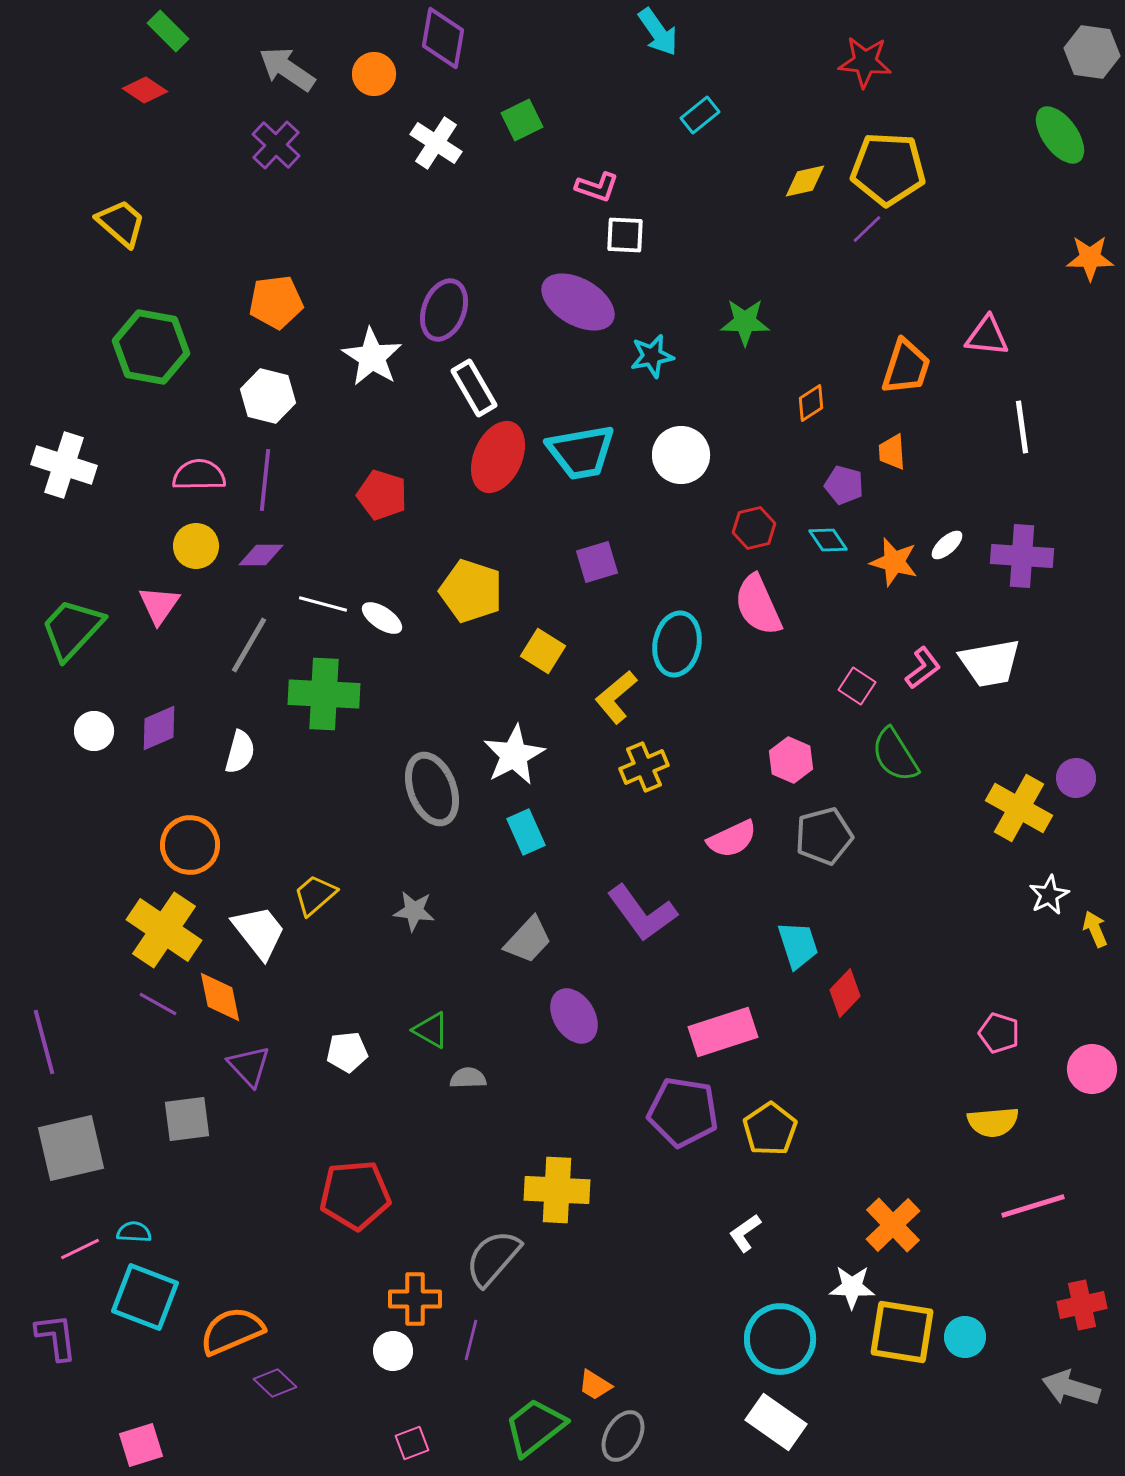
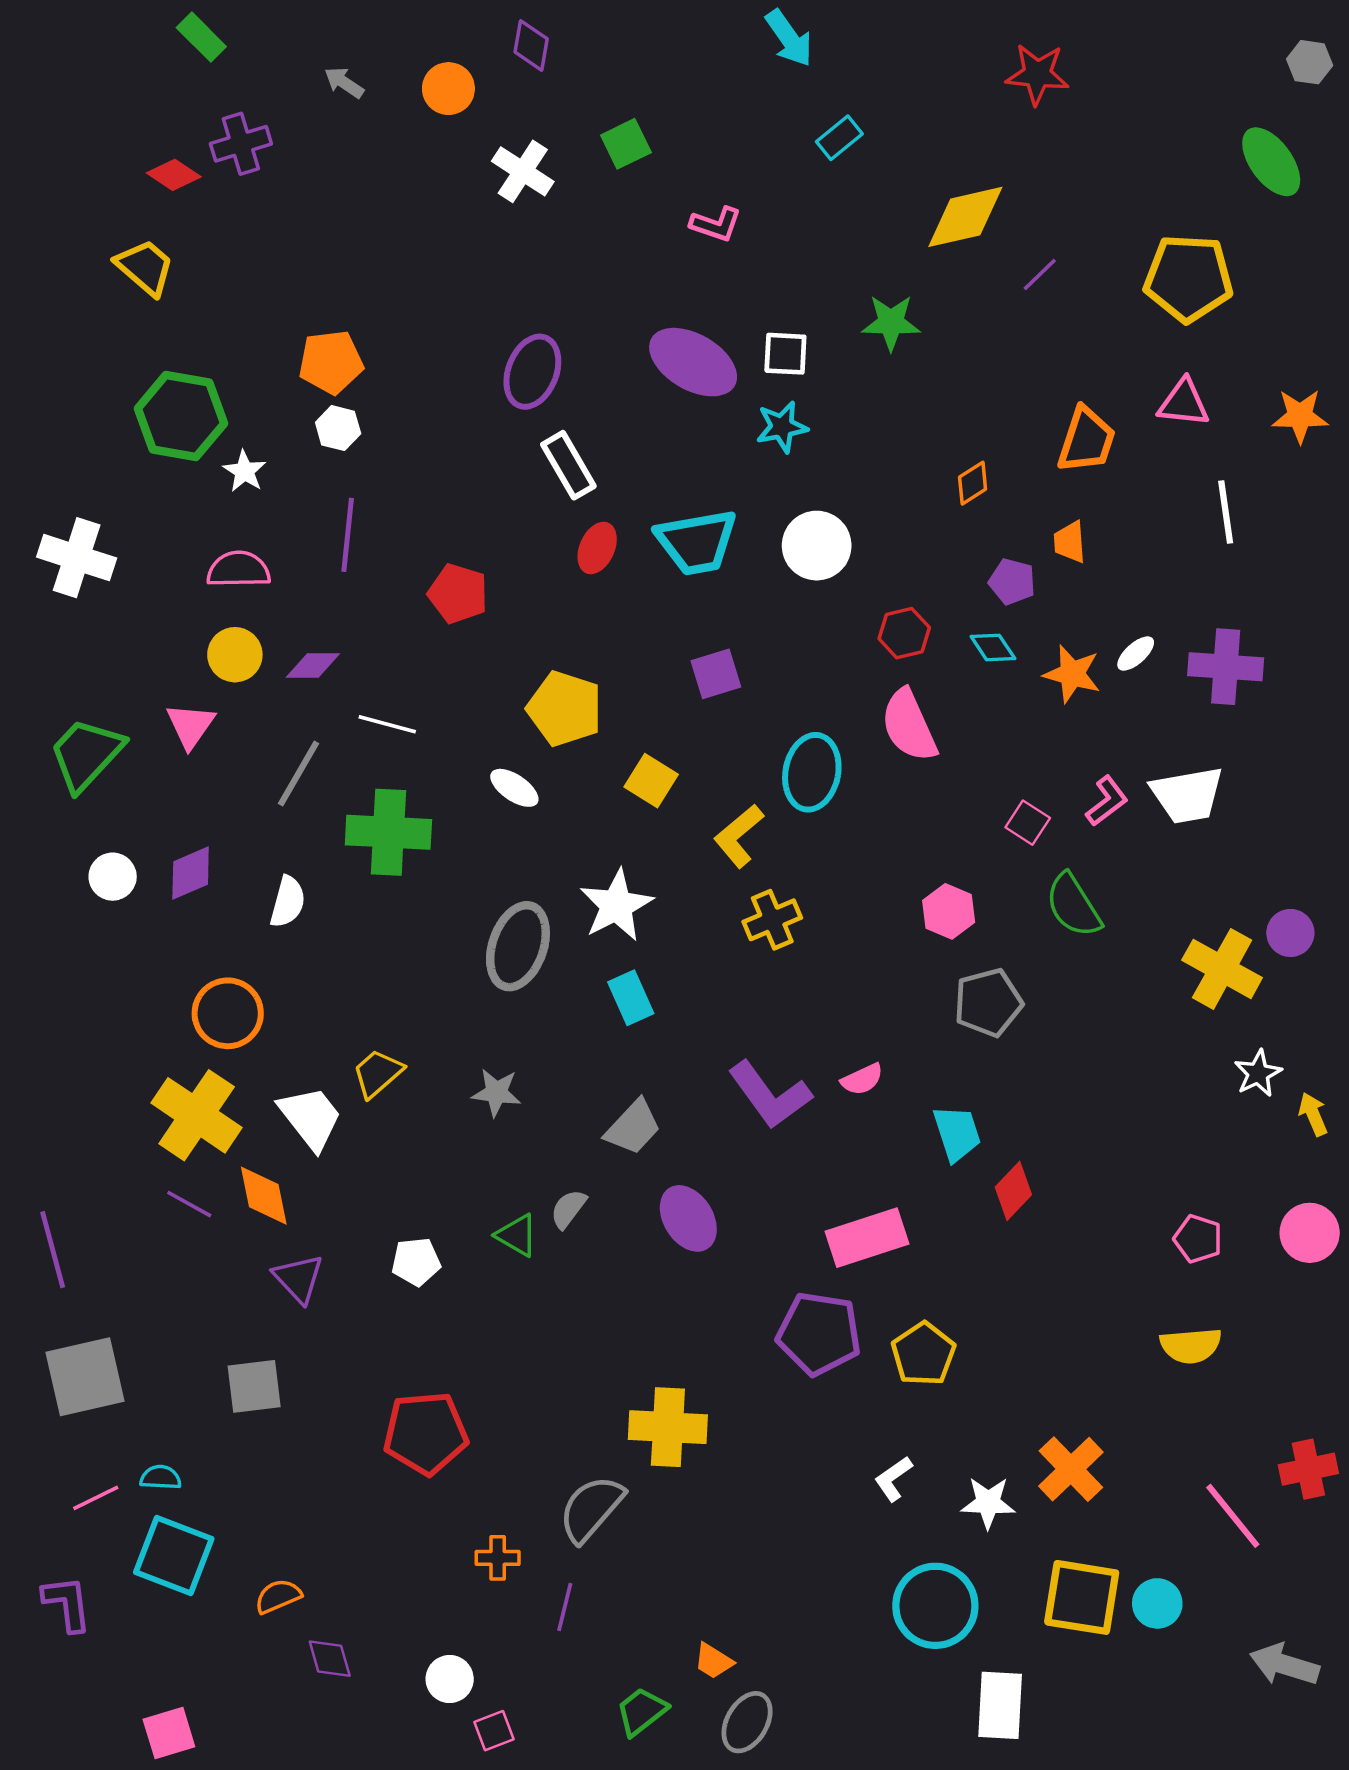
purple diamond: (443, 38) -> (531, 45), size x0.7
gray hexagon: (1092, 52) -> (1310, 62), size x0.7
gray arrow: (287, 69) -> (344, 83), size x0.6
red diamond: (145, 90) -> (174, 175), moved
purple cross: (276, 145) -> (241, 144), moved, turned 30
yellow pentagon: (888, 169) -> (1188, 278), moved
yellow diamond: (805, 181) -> (965, 217), size x1.6
white square: (625, 235) -> (785, 354), moved
orange star: (1090, 258) -> (1300, 416), moved
green star: (745, 322) -> (891, 322), moved
white star: (372, 357) -> (245, 471), moved, size x0.6
white hexagon: (268, 396) -> (338, 428), moved, size x0.7
red ellipse: (498, 457) -> (597, 548), size x0.6
purple line: (265, 480) -> (348, 535), moved
white ellipse: (382, 618) -> (514, 788), moved
gray ellipse: (432, 789) -> (518, 946), turned 40
pink semicircle: (732, 839) -> (862, 1079), moved, size x0.7
pink circle: (1092, 1069) -> (1310, 1233), moved
gray semicircle: (468, 1078) -> (568, 1209), moved, turned -51
gray square: (187, 1119) -> (254, 1386), moved
pink line: (1033, 1206) -> (1233, 1516), moved, turned 68
white star: (852, 1287) -> (988, 1503), moved
orange cross: (415, 1299) -> (498, 1558), size x0.7
red cross: (1082, 1305) -> (1308, 1469), moved
orange semicircle: (232, 1331) -> (278, 1596), size x0.6
white circle: (393, 1351) -> (450, 1679), moved
purple diamond: (275, 1383) -> (330, 1659), turned 30
white rectangle: (776, 1422) -> (1000, 1705), moved, turned 58
green trapezoid: (535, 1427) -> (642, 1711), size x0.7

